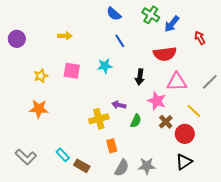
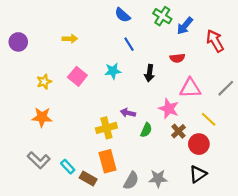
red arrow: (200, 38) -> (215, 41), size x1.5
red semicircle: (165, 54) -> (177, 58), size x0.6
pink square: (72, 71) -> (77, 76), turned 30
black arrow: (140, 77) -> (149, 73), moved
orange rectangle: (112, 146) -> (107, 161), moved, size x1.5
gray L-shape: (26, 157) -> (39, 160), moved

